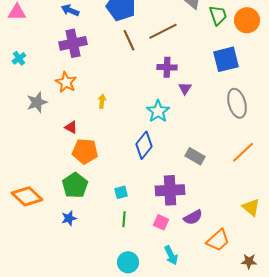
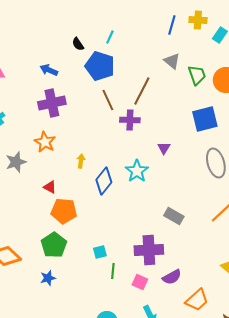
brown line: (163, 31) -> (142, 91), turned -36
purple cross: (167, 67) -> (130, 120), moved
blue diamond: (144, 145) -> (104, 181), moved
green line: (124, 219) -> (113, 271), moved

